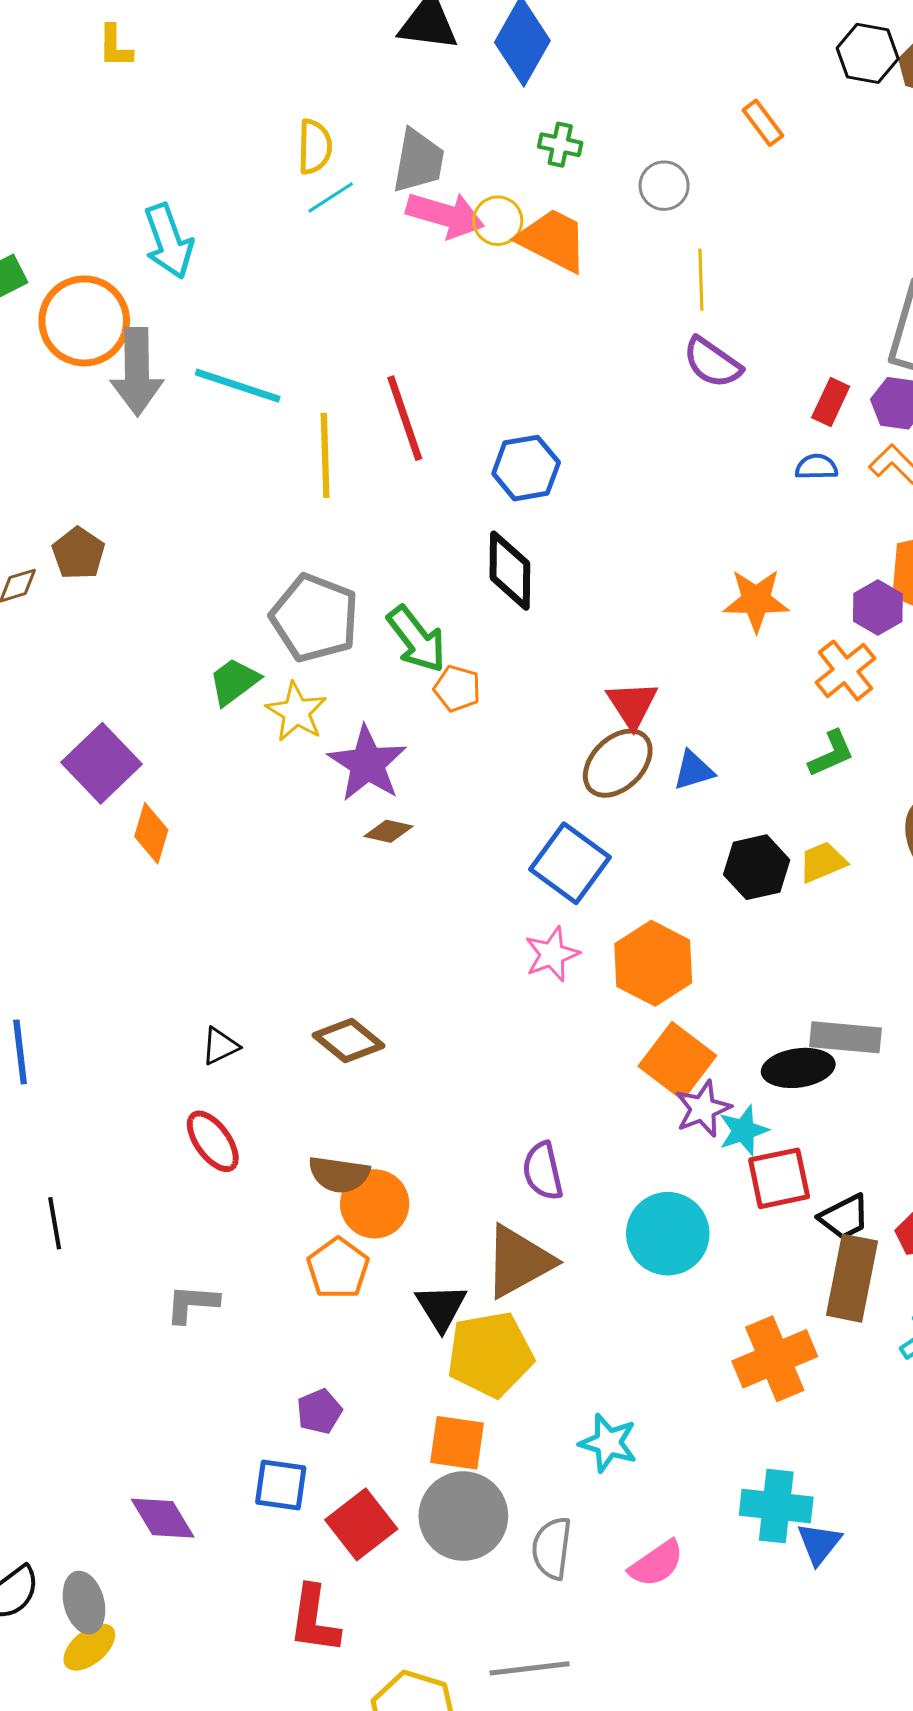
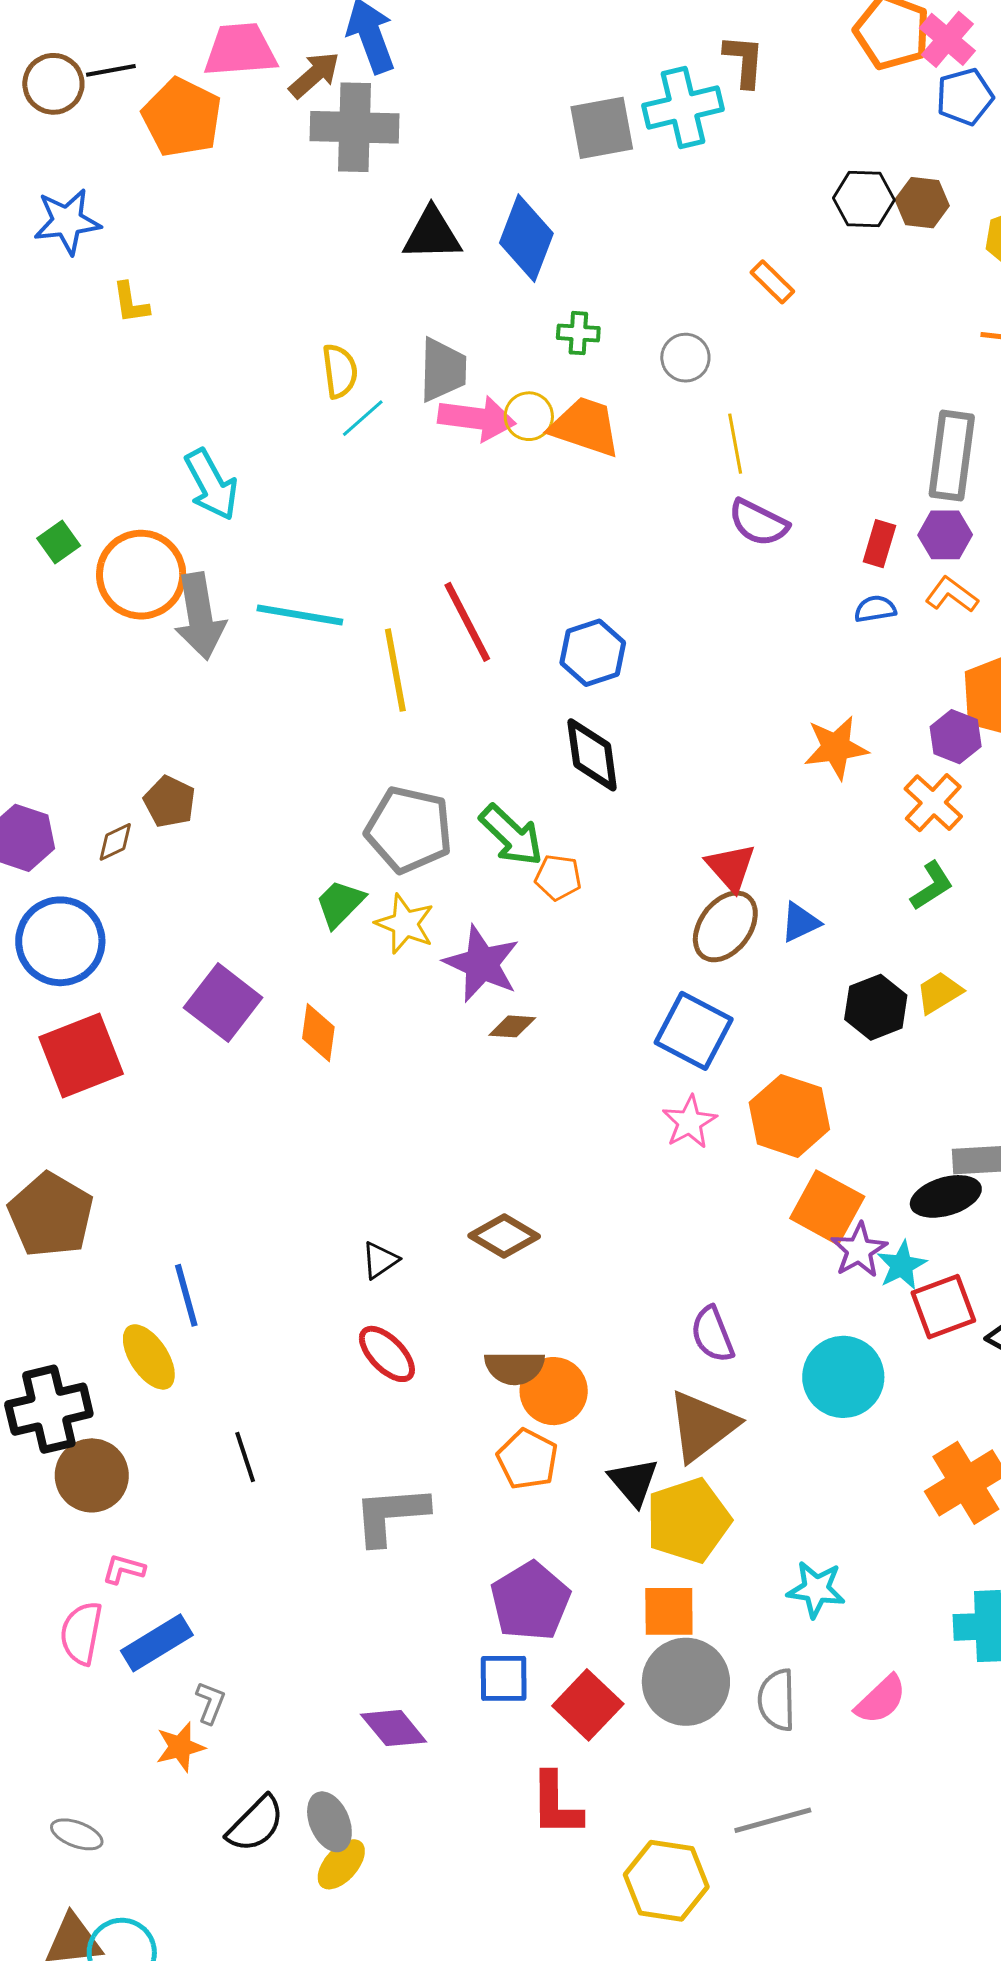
orange diamond: (151, 833) -> (318, 1033), moved
gray L-shape: (192, 1304) -> (391, 1515), size x1.5
purple pentagon: (319, 1411) -> (530, 1601), size x1.8

